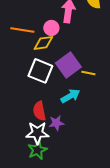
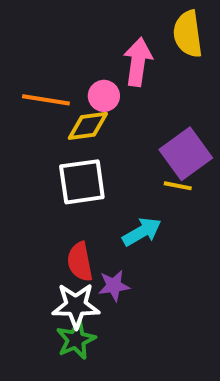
purple square: (68, 65) -> (186, 154), moved
white square: (40, 71) -> (82, 182), turned -30

